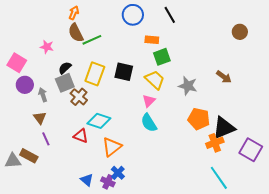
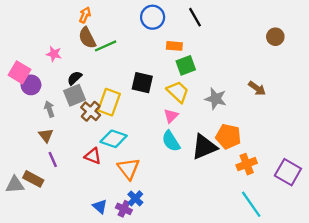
yellow rectangle: (95, 74) -> (109, 102), moved
purple circle: (25, 85) -> (31, 85), moved
black triangle: (224, 128) -> (204, 147), moved
orange triangle: (112, 147) -> (128, 169), turned -30

